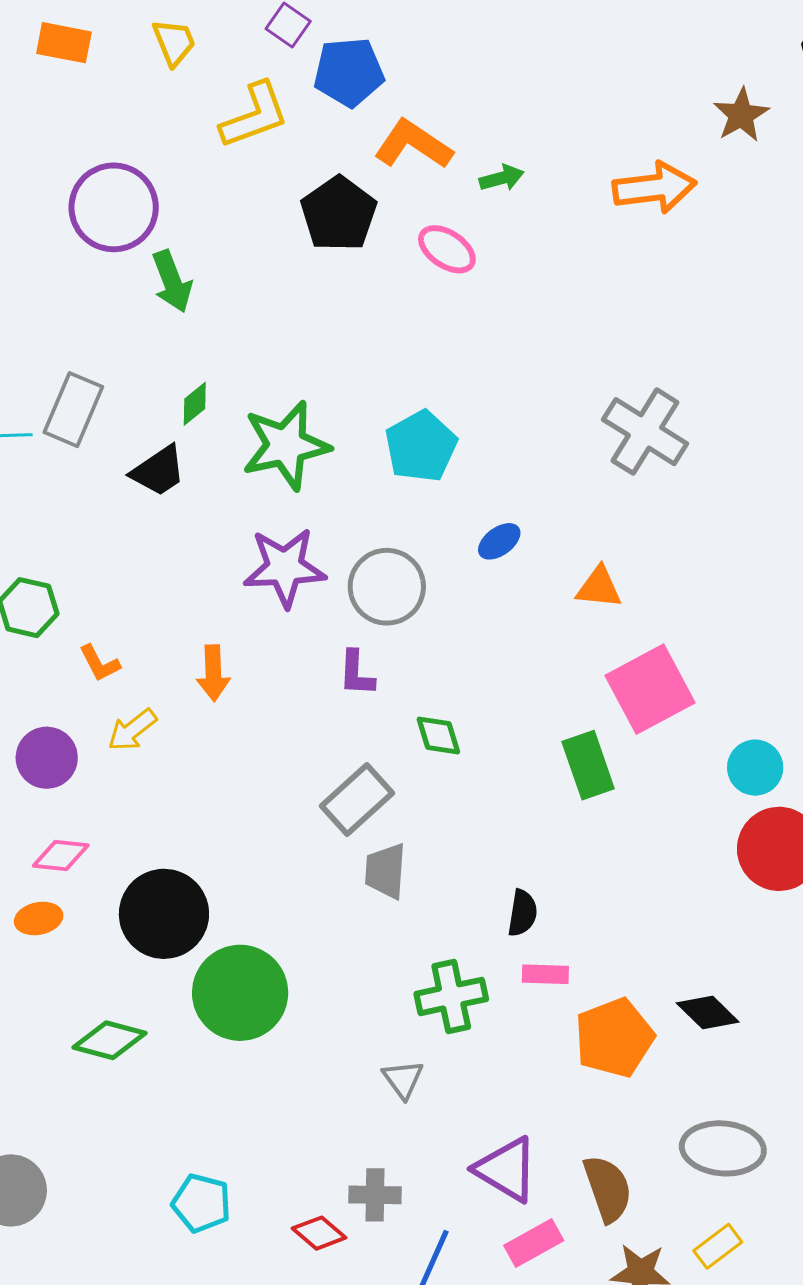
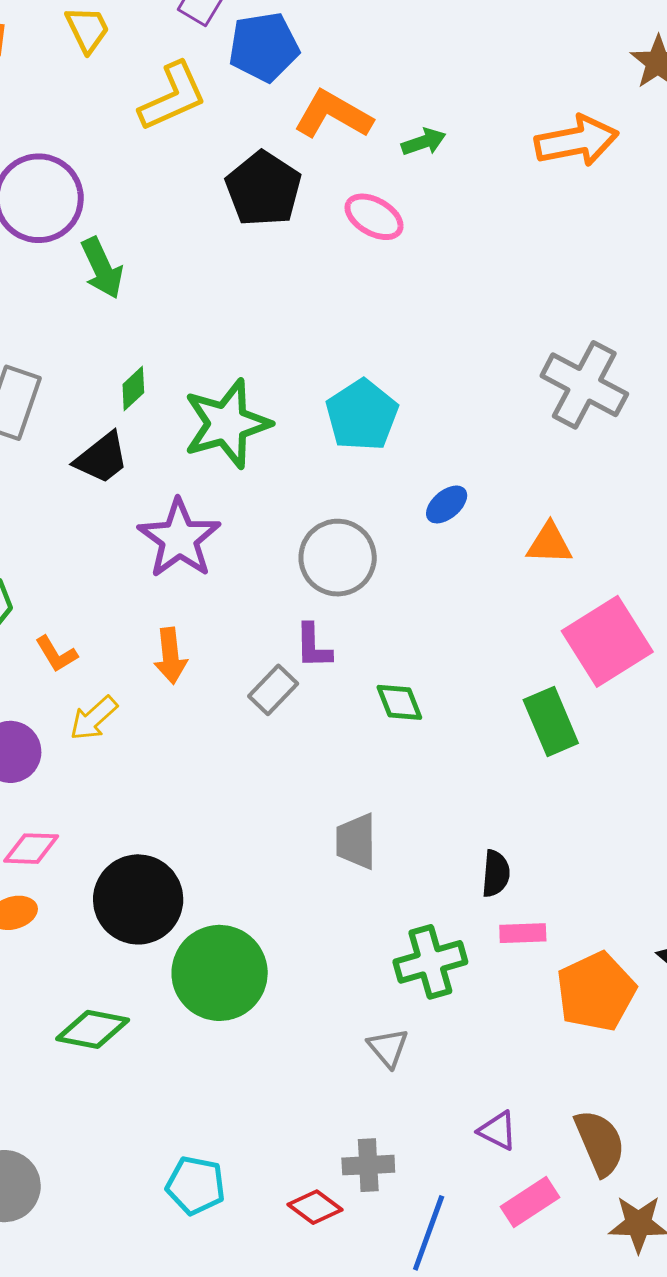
purple star: (285, 568) -> (179, 539), moved, turned -30
gray rectangle: (357, 799) -> (273, 690), moved, size x0.7
purple triangle: (506, 1169) -> (498, 1131), size x0.6

